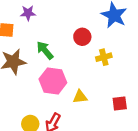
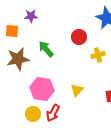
pink hexagon: (53, 81) -> (42, 89), moved
yellow triangle: (80, 97) -> (77, 90), turned -40

